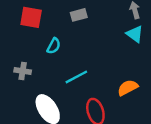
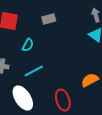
cyan line: (76, 77) -> (34, 71), moved

